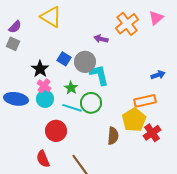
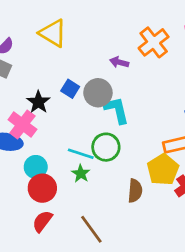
pink cross: (44, 86) -> (22, 125), moved, size x1.5
green star: (71, 88) -> (81, 174), moved
cyan circle: (45, 99) -> (36, 167), moved
red circle: (56, 131) -> (42, 188), moved
red semicircle: (43, 159) -> (42, 221), turned 60

